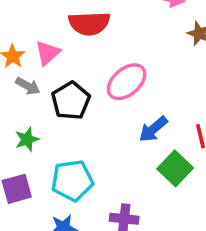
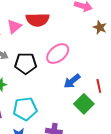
pink triangle: (48, 53) -> (14, 27), moved
black pentagon: (71, 101) -> (26, 63), turned 30

